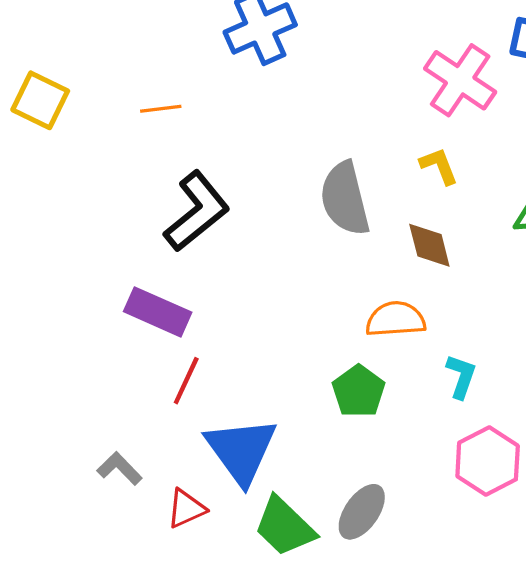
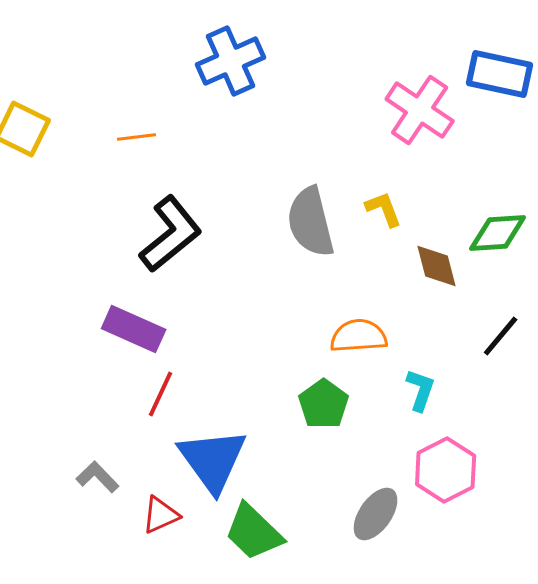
yellow L-shape: (439, 166) -> (384, 209), moved
brown diamond: (429, 245) -> (437, 266), moved
gray ellipse: (362, 512) -> (376, 514), moved

